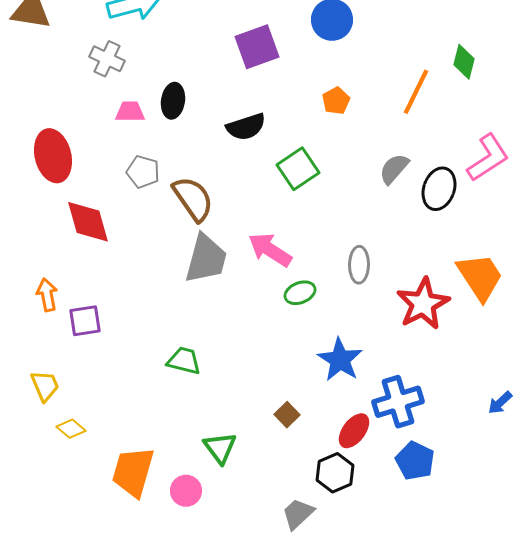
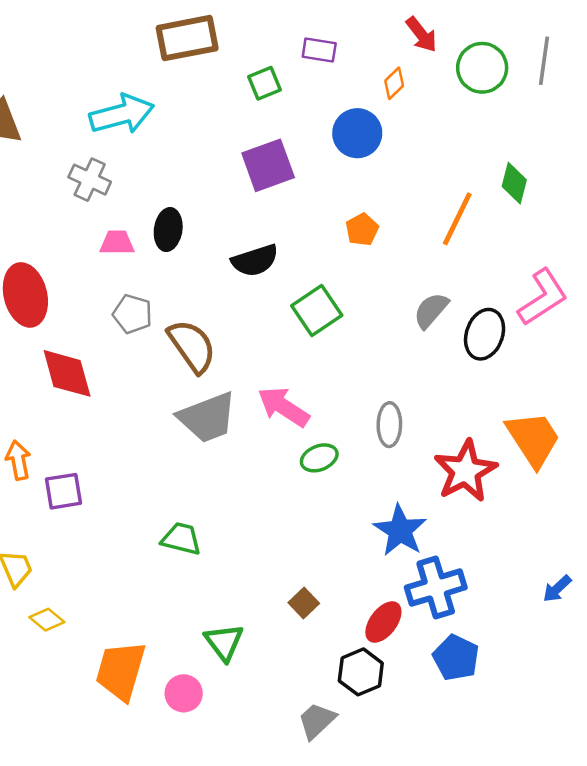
gray trapezoid: (206, 259) -> (207, 417), turned 54
blue star: (340, 360) -> (400, 530), moved

